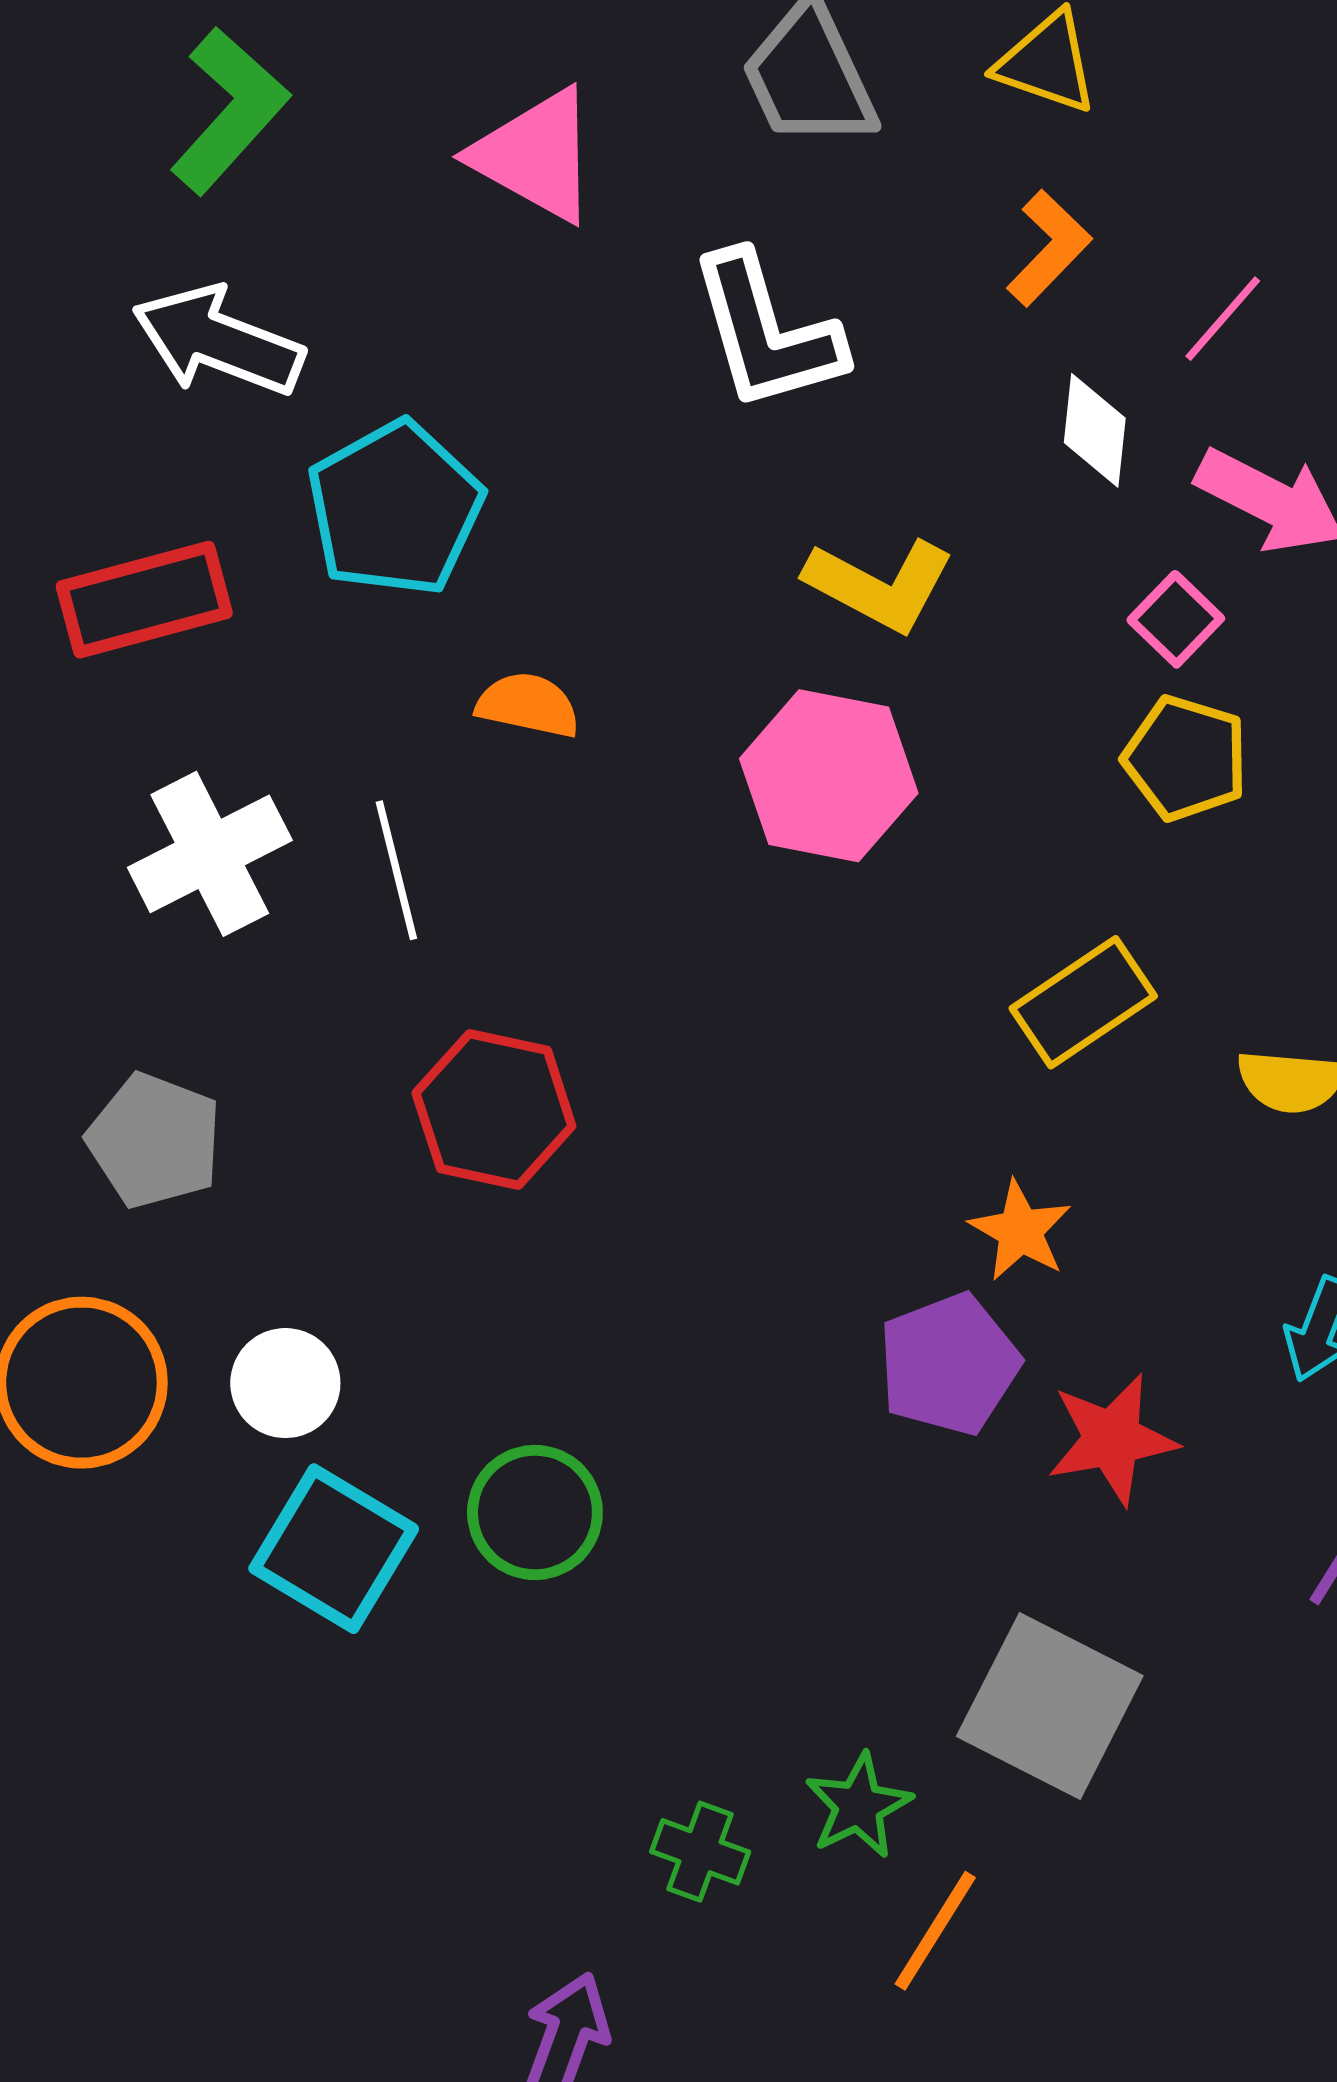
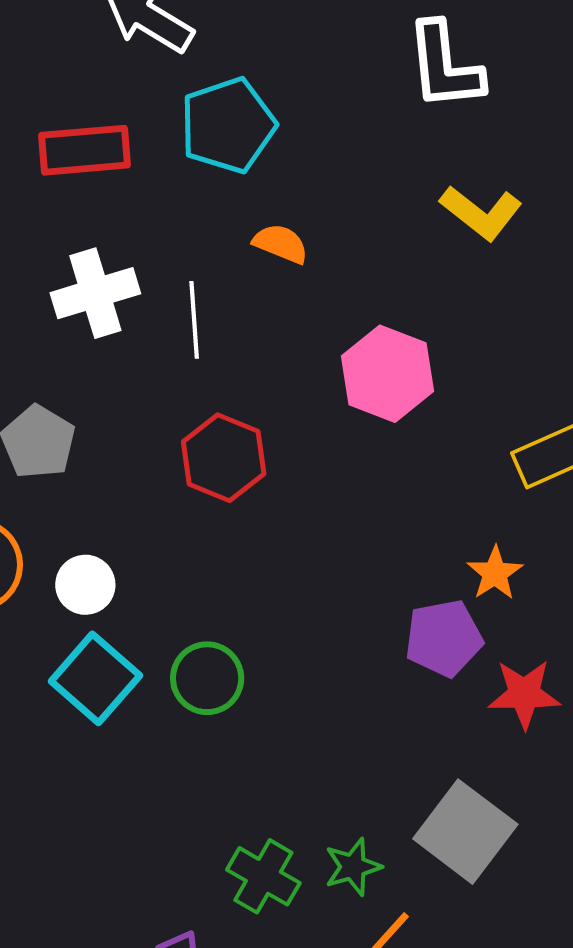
pink hexagon: (829, 776) -> (387, 374), moved
green cross: (700, 1852) -> (263, 876), size x1.4

